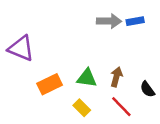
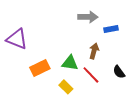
blue rectangle: (135, 21) -> (111, 29), moved
brown arrow: (116, 77) -> (94, 51), moved
red line: (121, 107) -> (91, 75), moved

